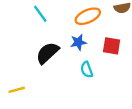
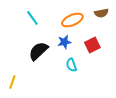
red square: (112, 46) -> (92, 45), turned -35
yellow line: (17, 90) -> (12, 82), turned -56

